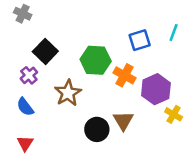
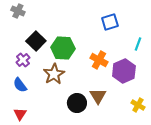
cyan line: (174, 33) -> (138, 44), moved
blue square: (140, 40) -> (110, 22), moved
green hexagon: (96, 60) -> (63, 48), moved
yellow cross: (174, 114) -> (138, 105), moved

